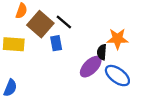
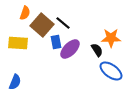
black semicircle: (102, 52) -> (97, 50), turned 144
purple ellipse: (91, 67) -> (70, 49), moved

